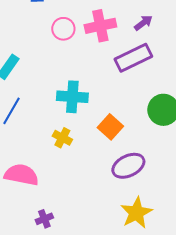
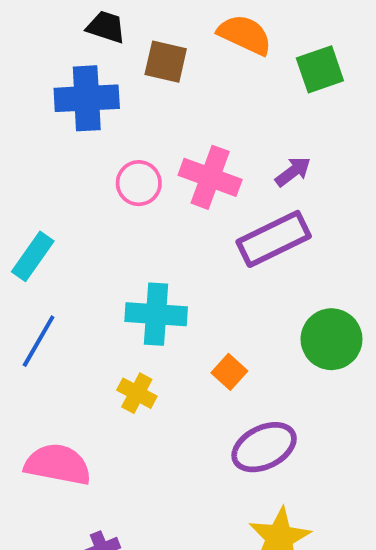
pink cross: (100, 26) -> (210, 177), turned 32
orange square: (110, 127) -> (229, 372), size x0.7

